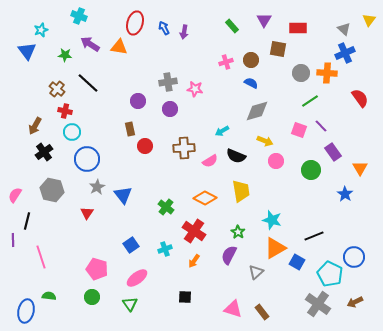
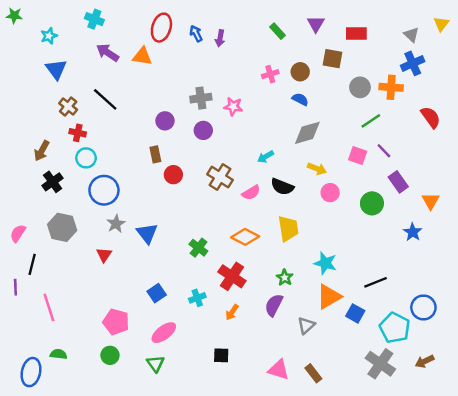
blue triangle: (27, 51) -> (56, 69), moved
green star: (65, 55) -> (14, 16), moved
brown cross: (184, 148) -> (220, 177), turned 35

